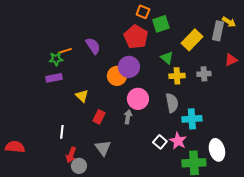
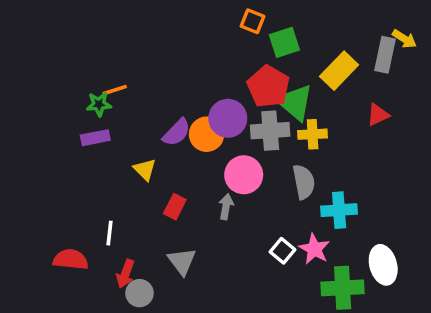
red pentagon: (136, 37) -> (268, 87), moved
purple semicircle: (93, 46) -> (177, 132), moved, turned 78
green triangle: (167, 58) -> (295, 102), size x1.6
red triangle: (231, 60) -> (378, 115), moved
gray cross: (204, 74) -> (270, 131), moved, size x1.5
red semicircle: (15, 147) -> (71, 260), moved

